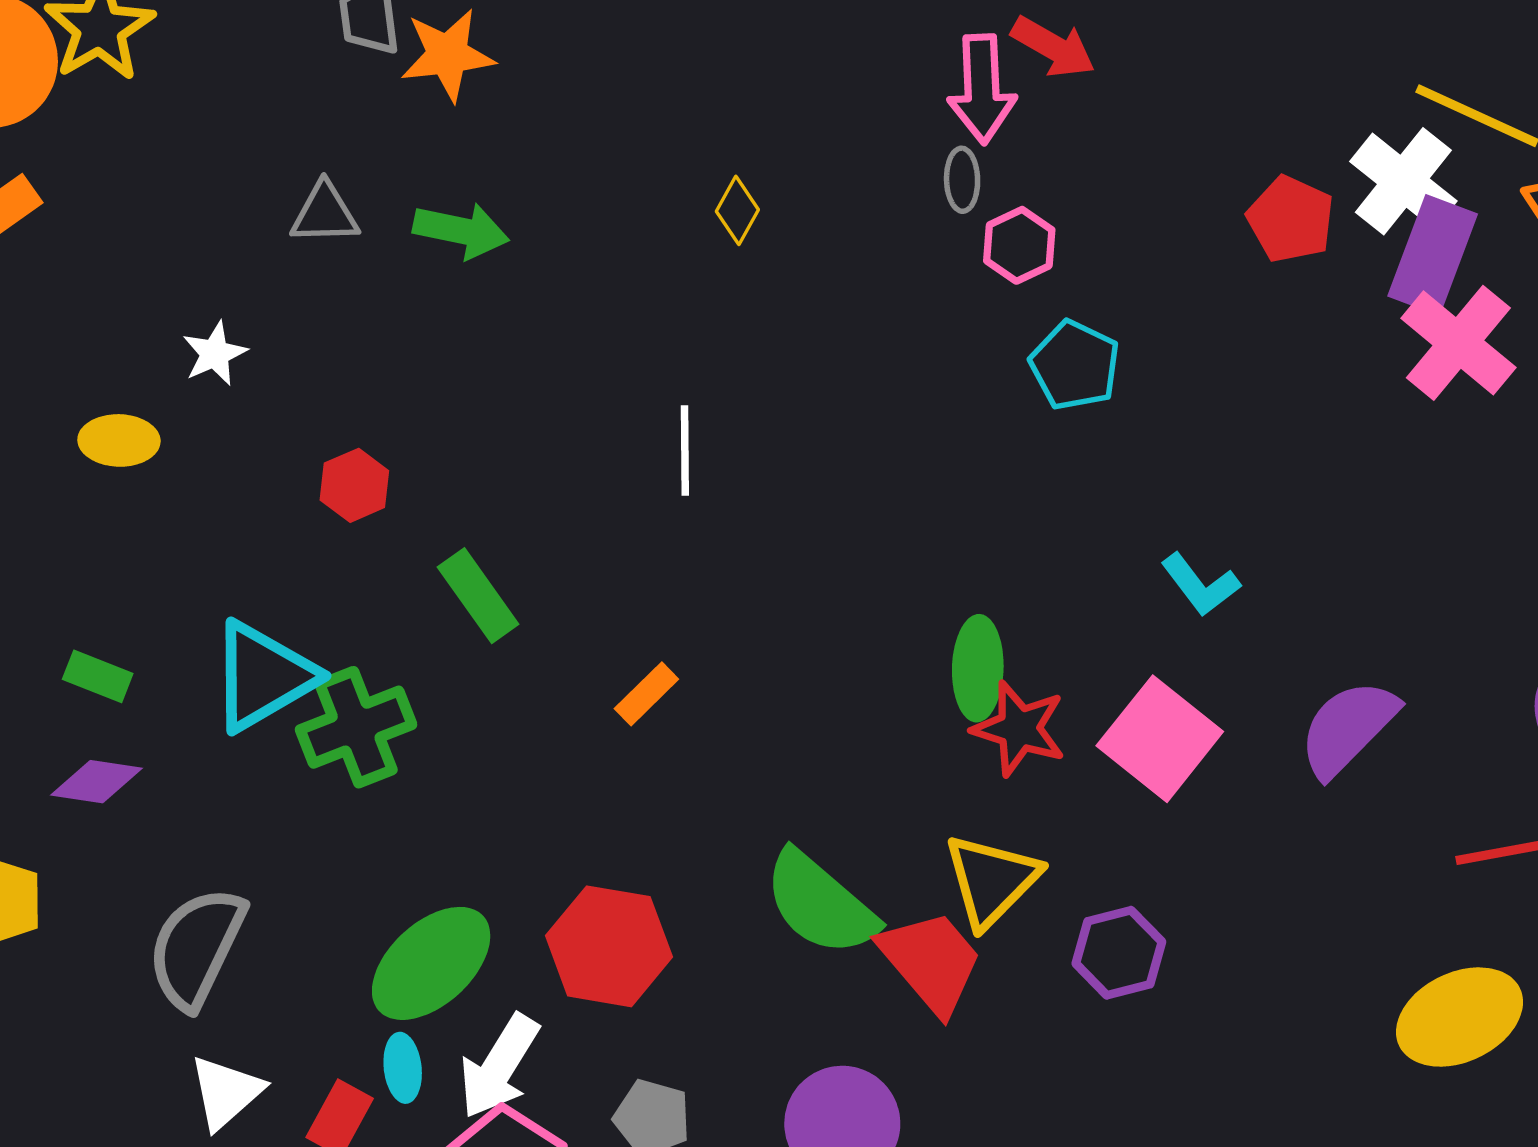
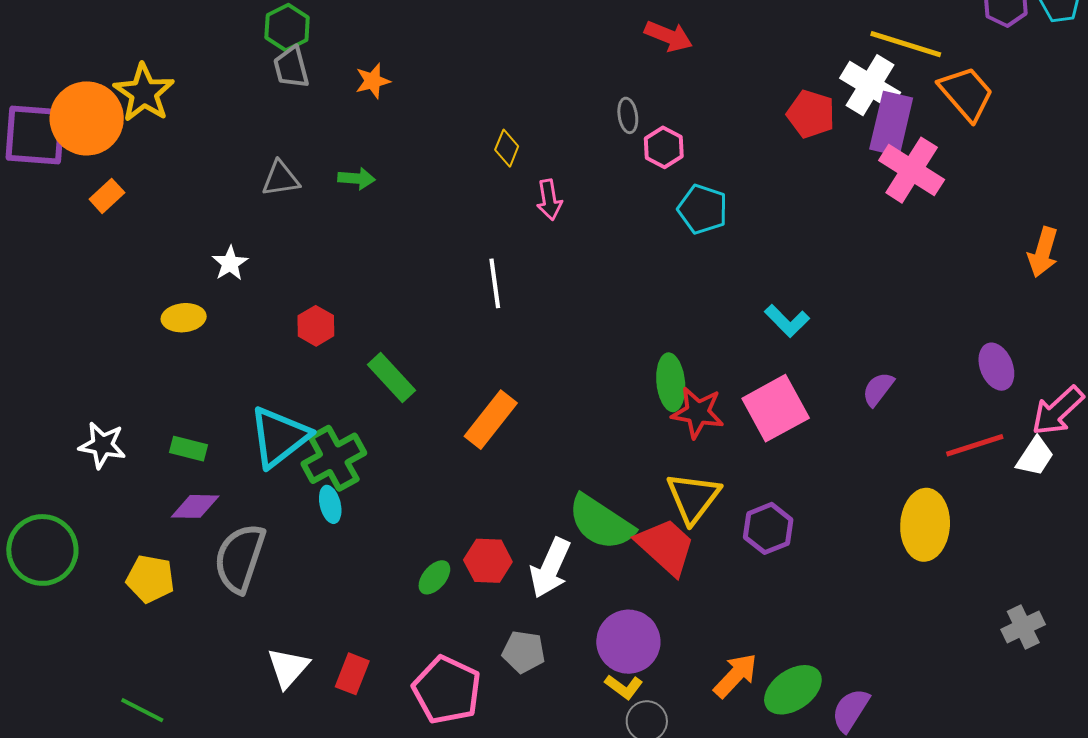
orange star: (447, 55) -> (373, 81), moved, size x0.7
pink arrow: (982, 89) -> (549, 200), moved, size x0.7
green arrow: (461, 231) -> (357, 178), size x0.7
orange rectangle: (646, 694) -> (491, 420), size x1.6
purple semicircle: (1348, 728) -> (878, 389), size x0.6
pink square: (1160, 739) -> (776, 408), turned 30
red hexagon: (609, 946) -> (488, 561), size x0.7
gray semicircle: (196, 948) -> (240, 558), moved
green ellipse: (431, 963) -> (434, 577), moved, size x0.5
yellow ellipse: (1460, 1017) -> (925, 525), moved, turned -54
white arrow: (499, 1066) -> (550, 568), moved
cyan ellipse: (403, 1068) -> (330, 504), moved

